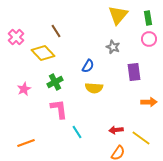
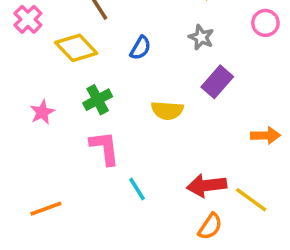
blue semicircle: (88, 66) -> (140, 48), moved
purple rectangle: (134, 72) -> (217, 82), moved, turned 48
red arrow: (116, 130) -> (207, 185), size x1.5

